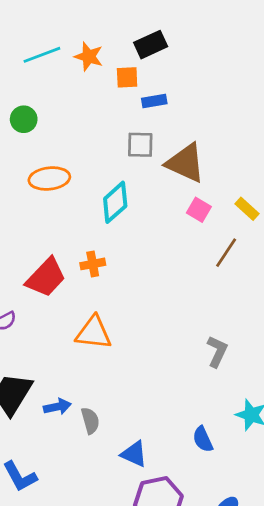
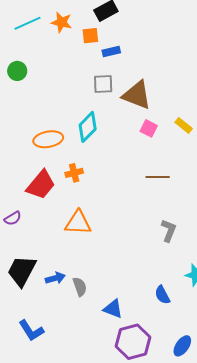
orange ellipse: (49, 179) -> (48, 139), moved
brown line: (226, 253) -> (158, 177), moved, turned 60

